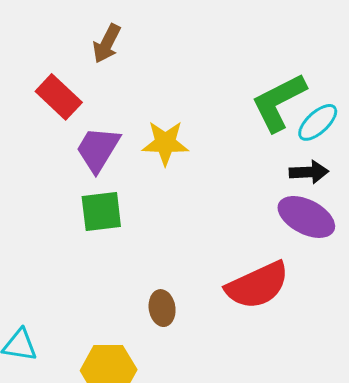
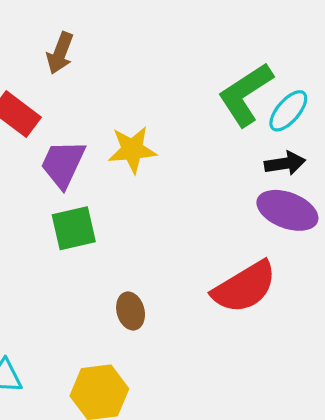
brown ellipse: (162, 308) -> (131, 311), moved

